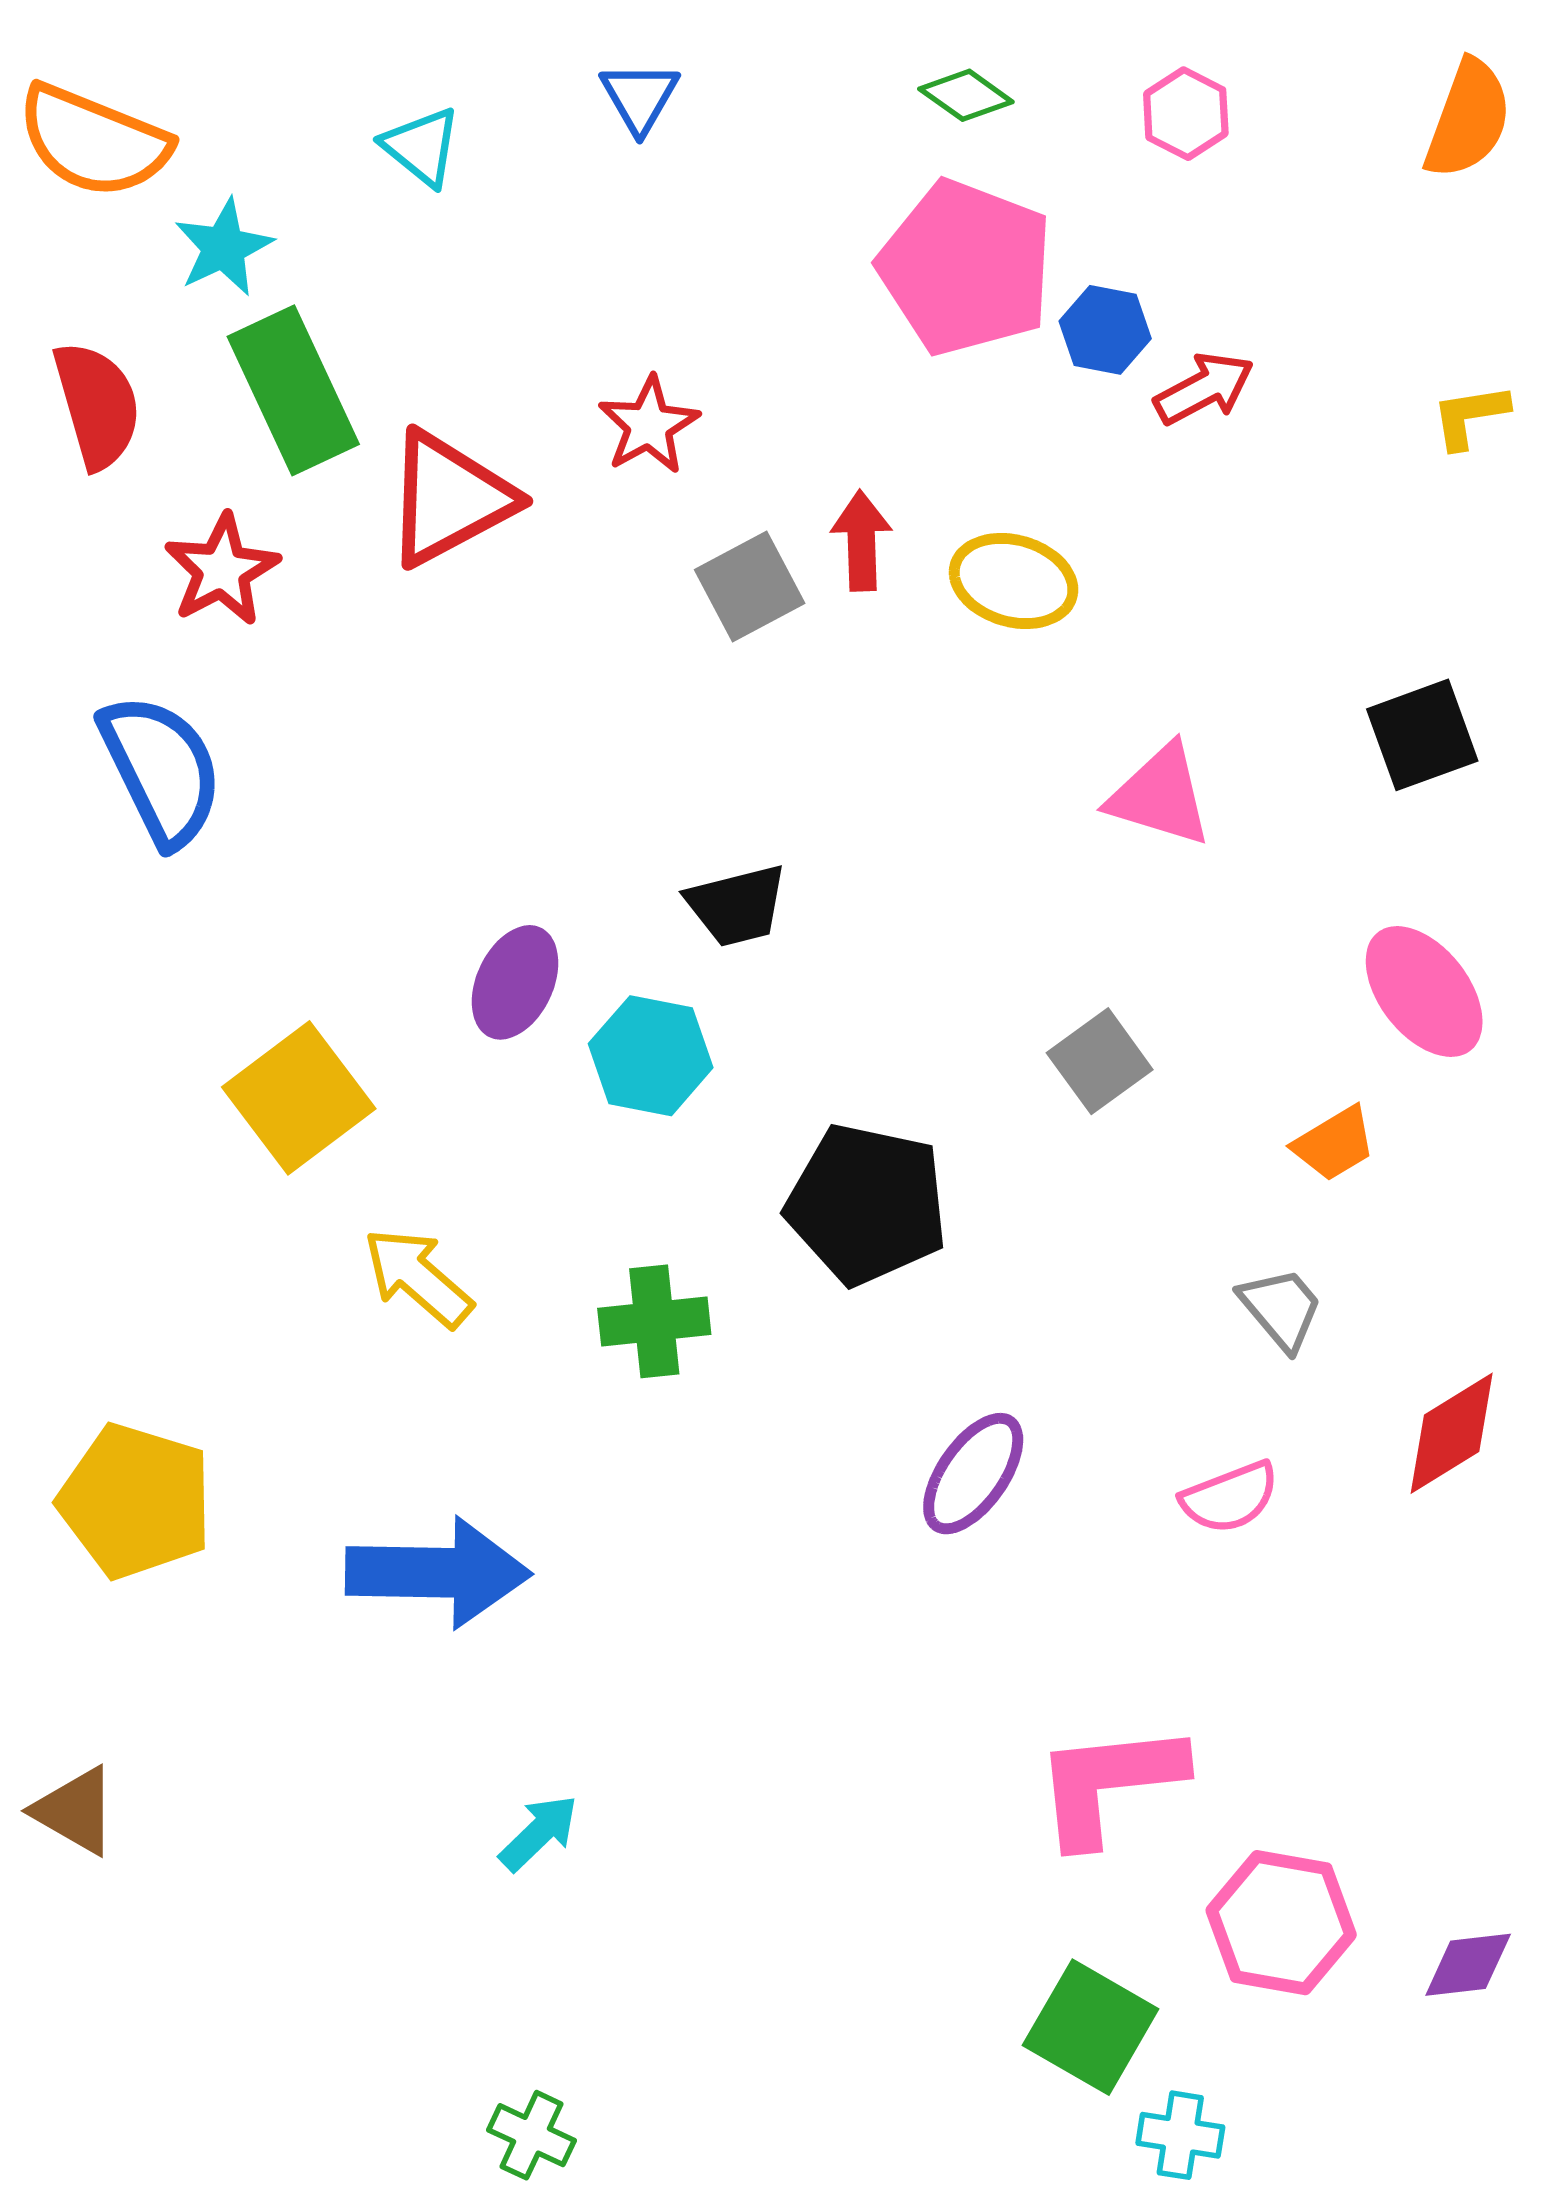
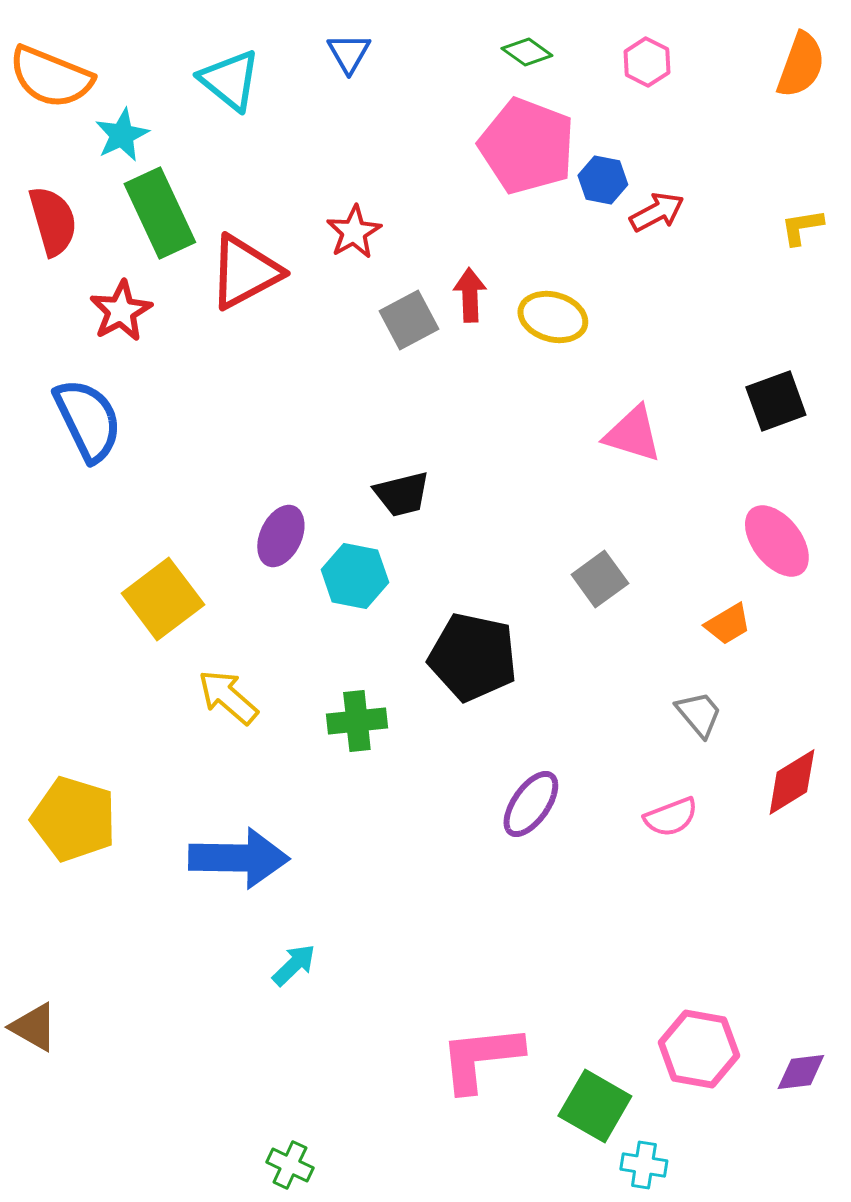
cyan triangle: (422, 147) -> (230, 80), size x1.4
pink L-shape: (1109, 1783) -> (481, 1058), moved
brown triangle: (75, 1811) -> (34, 1027), moved
cyan arrow: (539, 1833) -> (294, 965), moved

